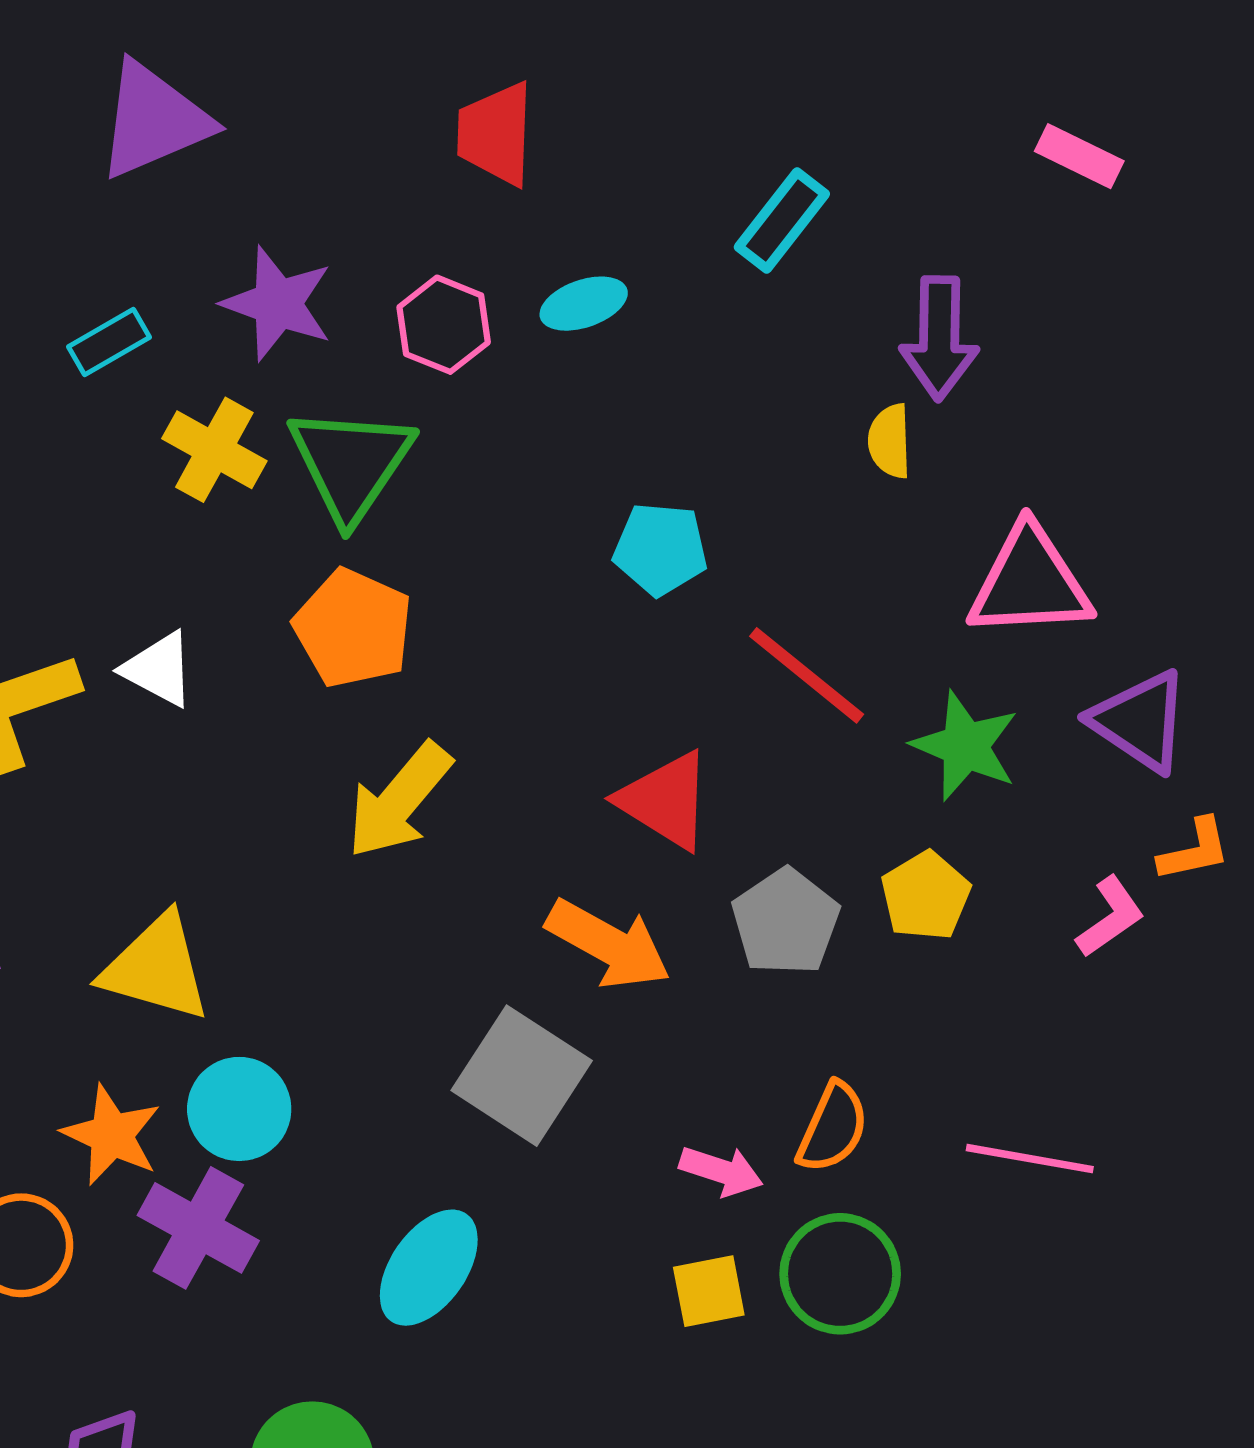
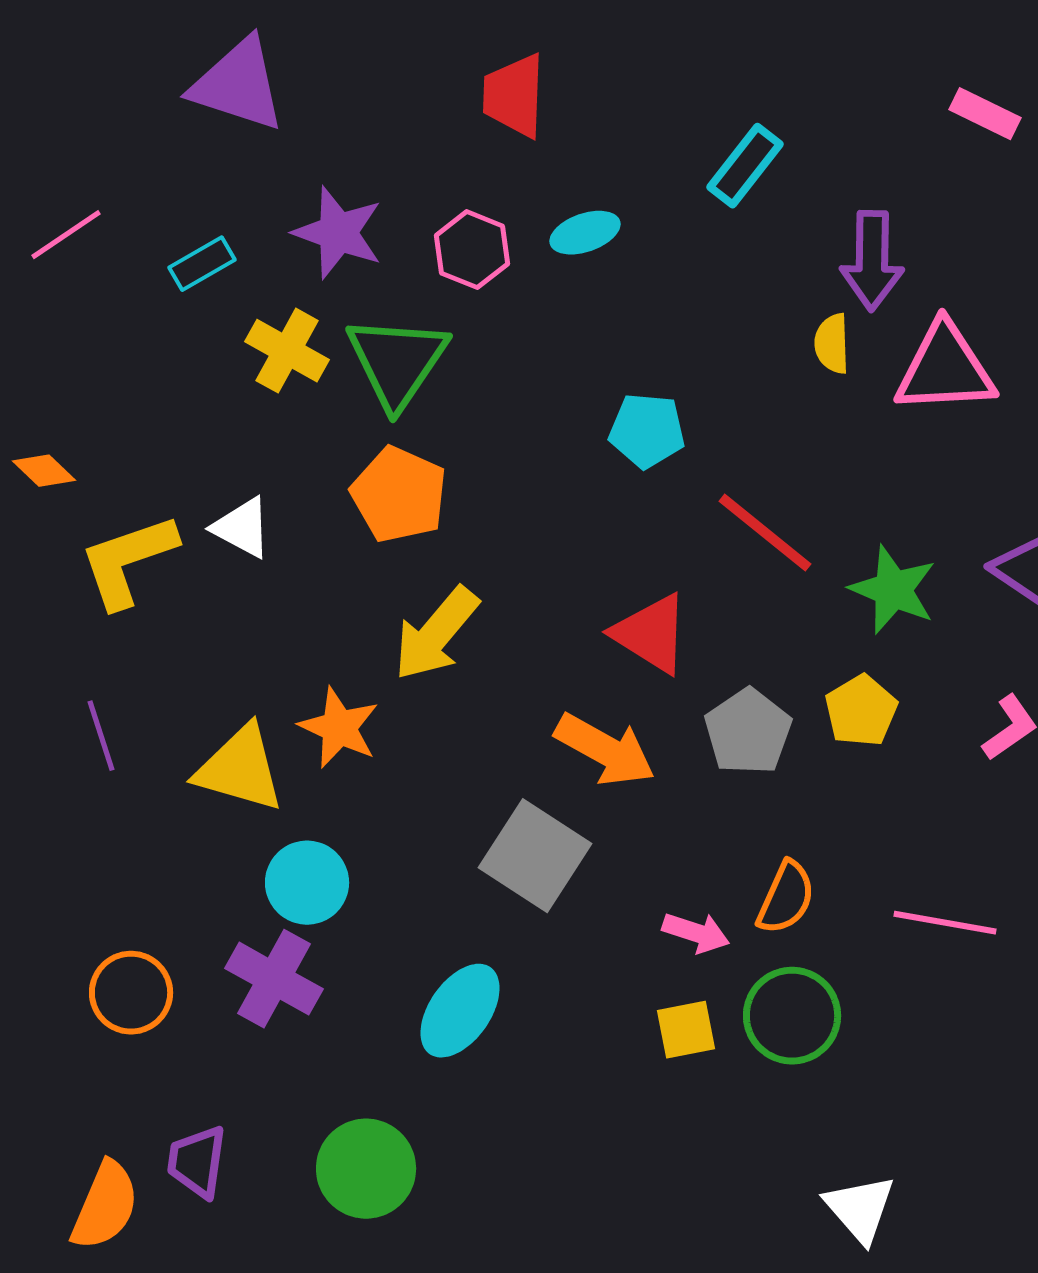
purple triangle: (154, 120) -> (238, 85), turned 41
pink triangle: (1030, 582) -> (945, 369), moved
orange star: (112, 1135) -> (339, 728), moved

